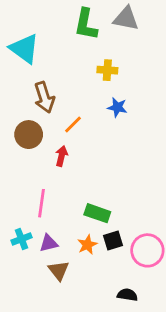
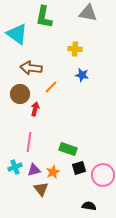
green L-shape: (86, 24) -> (44, 17), moved
brown arrow: (44, 97) -> (31, 68), turned 115
red arrow: (62, 156) -> (35, 109), moved
orange star: (87, 245) -> (53, 172), moved

